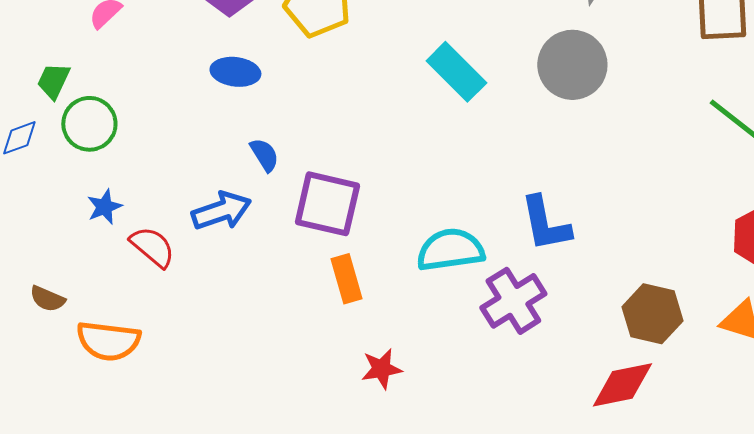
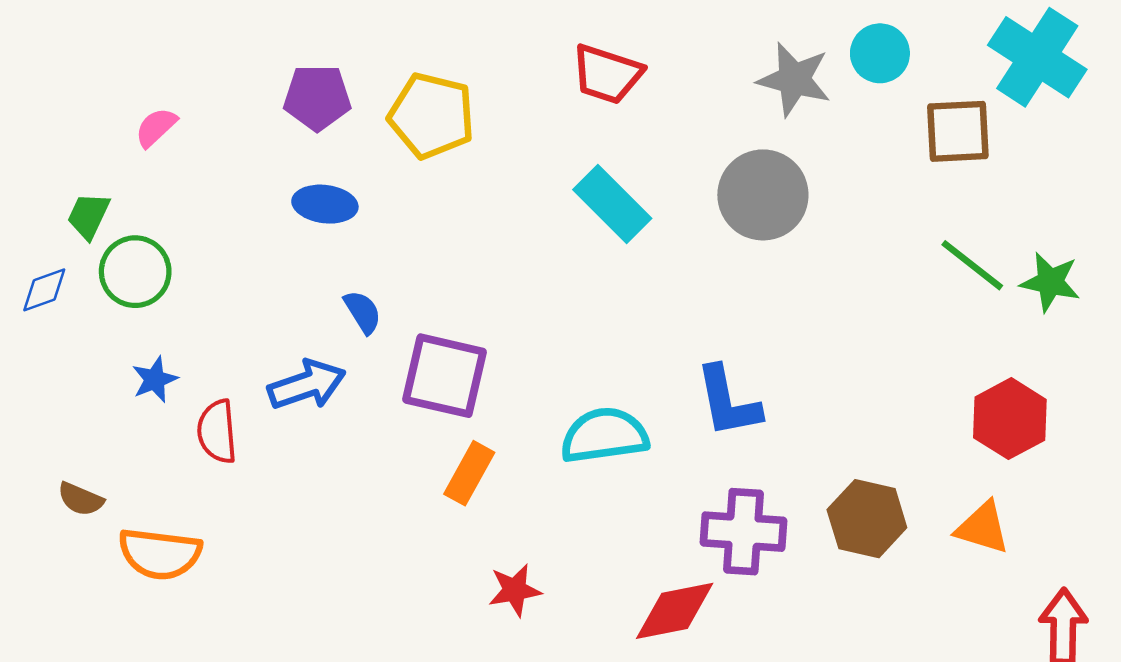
red semicircle: (152, 247) -> (217, 432), turned -135
orange rectangle: (346, 279) -> (469, 473), turned 45
purple cross: (513, 301) -> (743, 532), moved, turned 36
red diamond: (622, 385) -> (675, 611), moved

